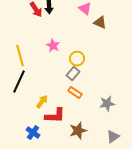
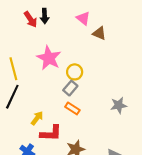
pink star: (53, 46) -> (49, 58), size x1.6
gray star: (107, 104) -> (119, 105), moved

